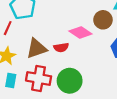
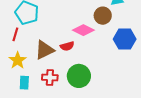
red cross: (39, 78) -> (50, 77), size x0.7

